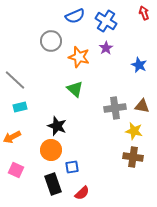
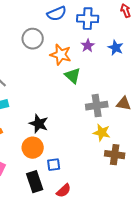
blue cross: (106, 21) -> (88, 19), turned -30
blue star: (139, 65) -> (116, 48), moved
green triangle: (75, 89) -> (73, 76), moved
yellow star: (134, 131) -> (102, 133), moved

